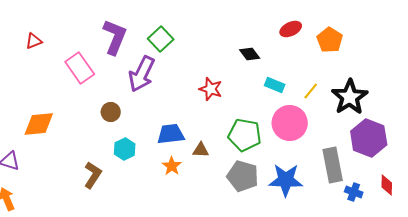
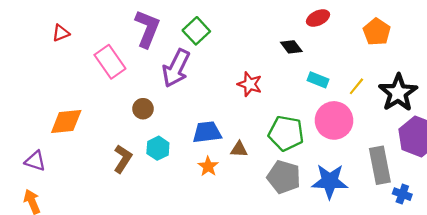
red ellipse: (291, 29) -> (318, 18), moved
brown L-shape: (93, 175) -> (123, 159), moved

